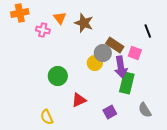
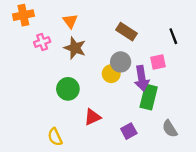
brown star: (84, 23) -> (75, 48), moved
pink cross: (43, 30) -> (42, 42), moved, turned -32
brown rectangle: (115, 45) -> (126, 32), moved
pink square: (135, 53) -> (158, 62), turned -32

